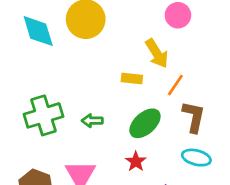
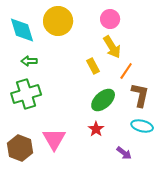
pink circle: (178, 15) -> (110, 19), moved
yellow rectangle: (132, 78) -> (93, 66), turned 56
green arrow: (92, 121) -> (29, 61), moved

